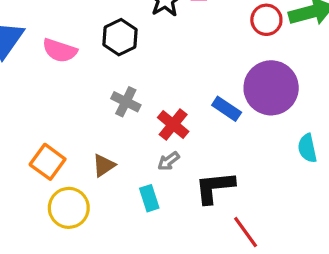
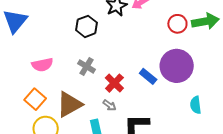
pink semicircle: (60, 50) -> (42, 65), moved, turned -35
gray arrow: (169, 161) -> (110, 105), turned -112
brown triangle: (104, 165) -> (69, 104), size x1.8

